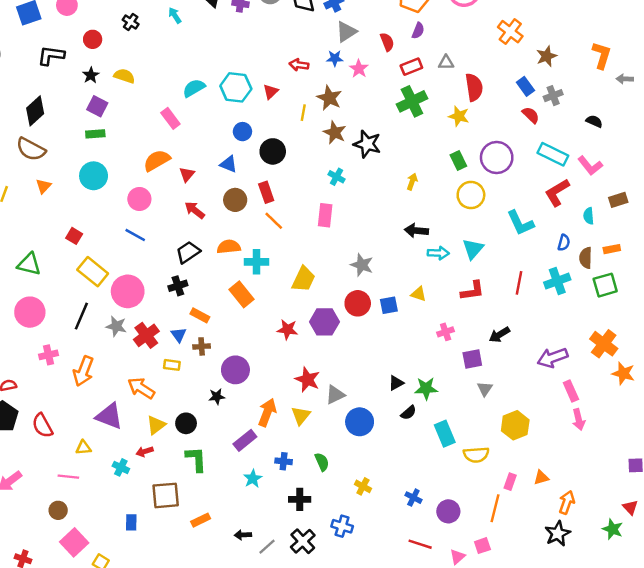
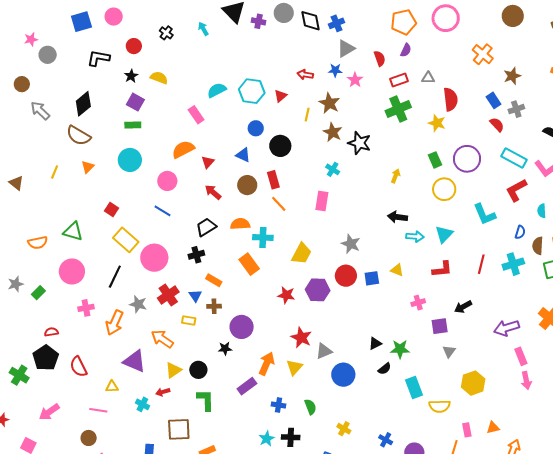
gray star: (116, 326) -> (138, 304), moved
cyan star: (253, 479) -> (267, 439), moved
pink rectangle: (510, 482) -> (467, 430), turned -32

